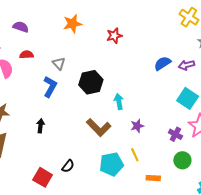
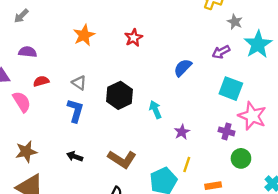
blue semicircle: (162, 63) -> (183, 68), moved
black arrow: (40, 126) -> (75, 156), turned -64
brown L-shape: (99, 127) -> (122, 159), moved
yellow line: (135, 155) -> (187, 164), turned 56

